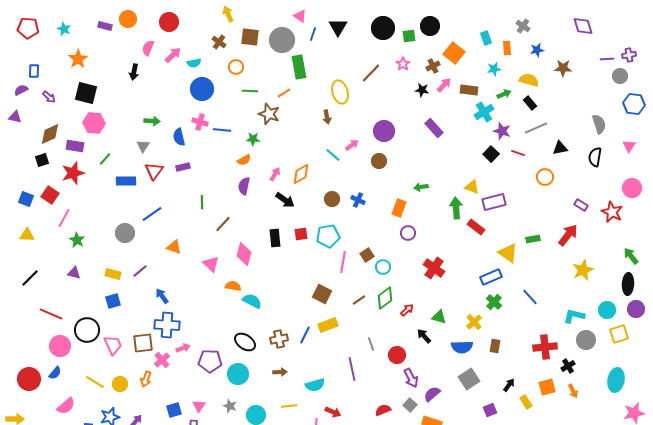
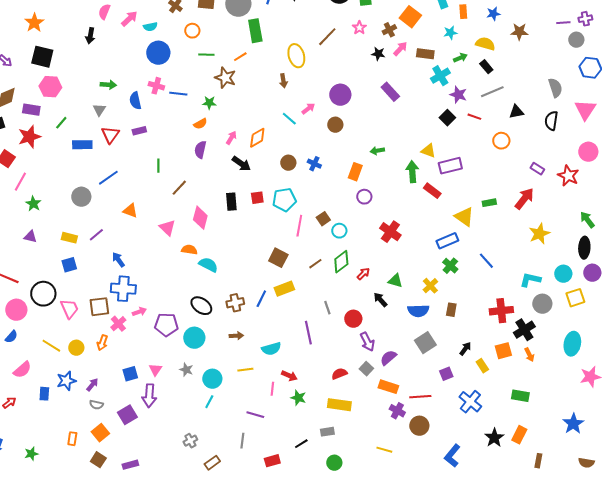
pink triangle: (629, 146) -> (585, 110), size x1.6
black cross: (568, 366) -> (524, 330), size x1.5

